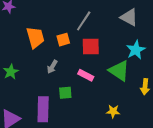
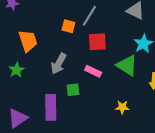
orange trapezoid: (35, 37) -> (28, 41), moved
orange square: (63, 40) -> (68, 26), moved, turned 32
gray arrow: (52, 67) -> (59, 64), size x1.5

